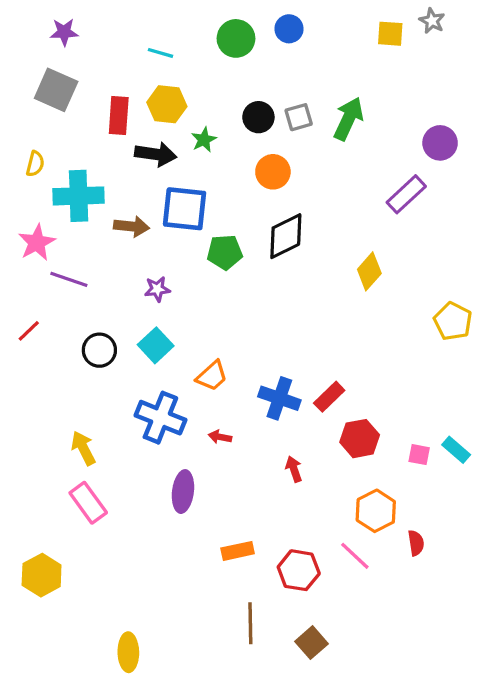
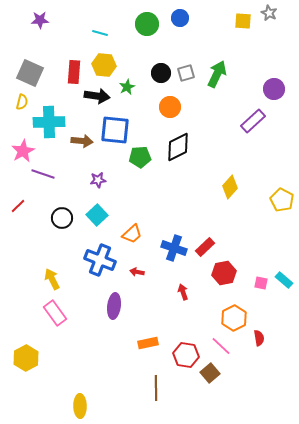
gray square: (56, 90) -> (30, 73), moved
yellow diamond: (369, 271) -> (230, 187), moved
brown square: (311, 643) -> (210, 373), moved

